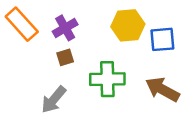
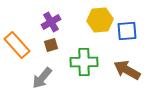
orange rectangle: (22, 24) -> (17, 45), moved

